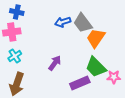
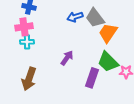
cyan cross: (15, 56) -> (27, 42), moved, turned 32
purple rectangle: (80, 83) -> (92, 78), turned -48

